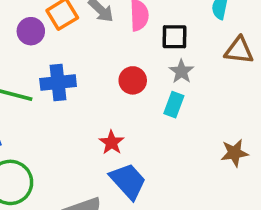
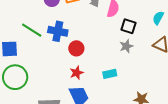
red circle: (133, 80) -> (76, 48), moved
cyan rectangle: (174, 105) -> (110, 74), moved, turned 40

